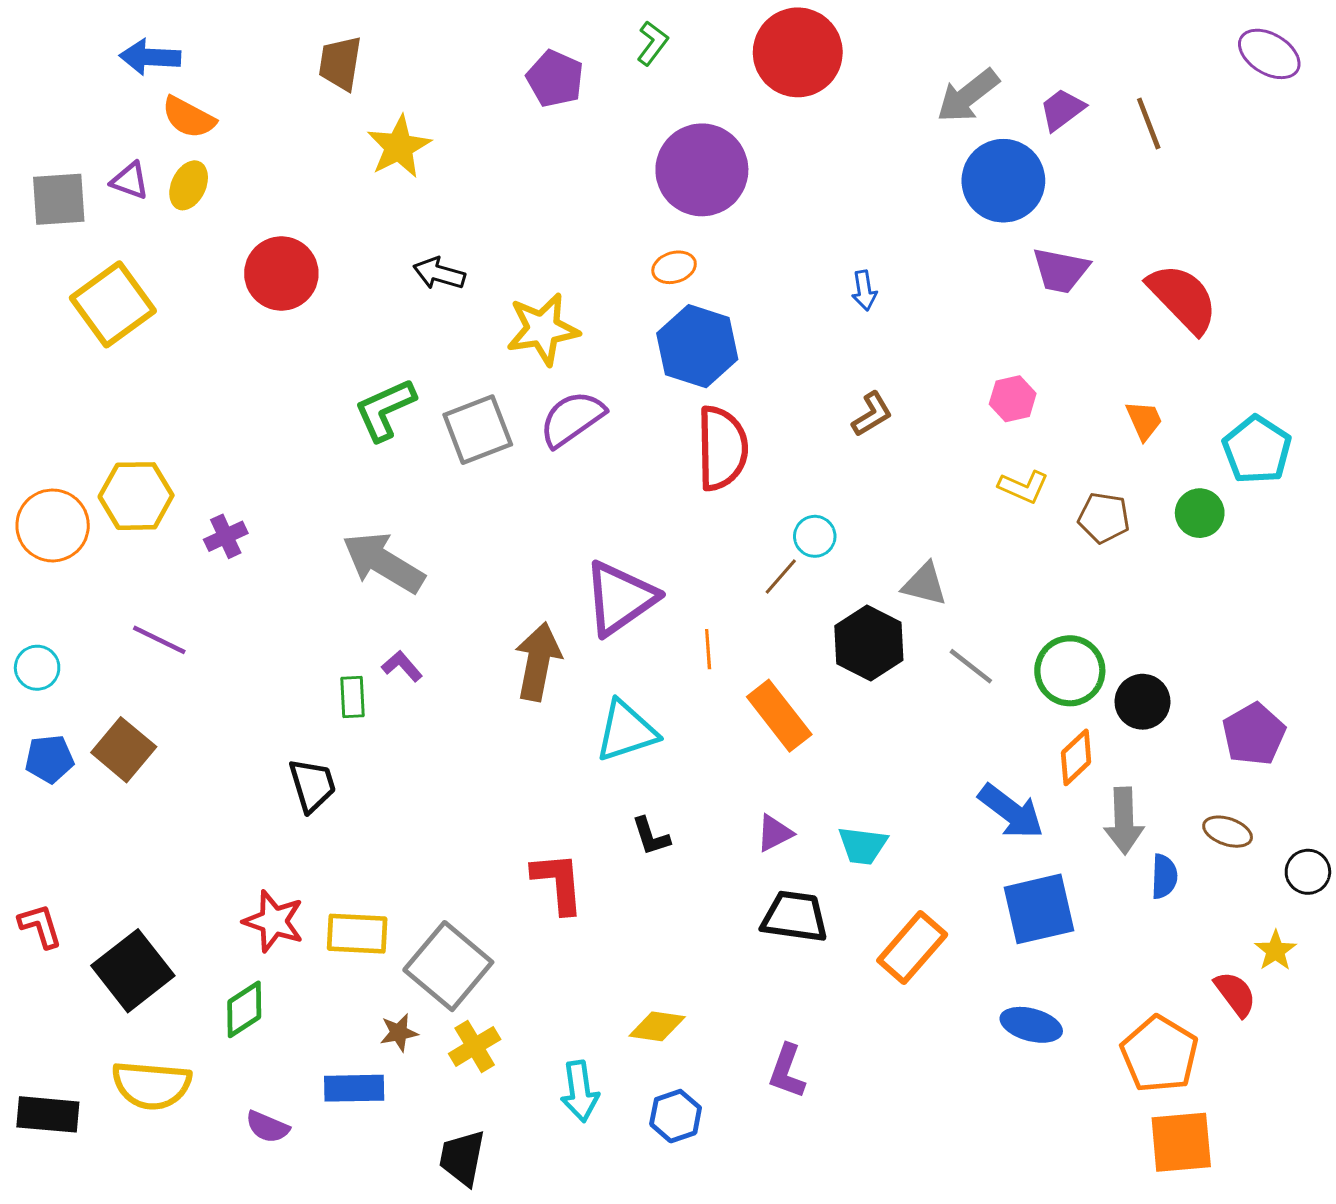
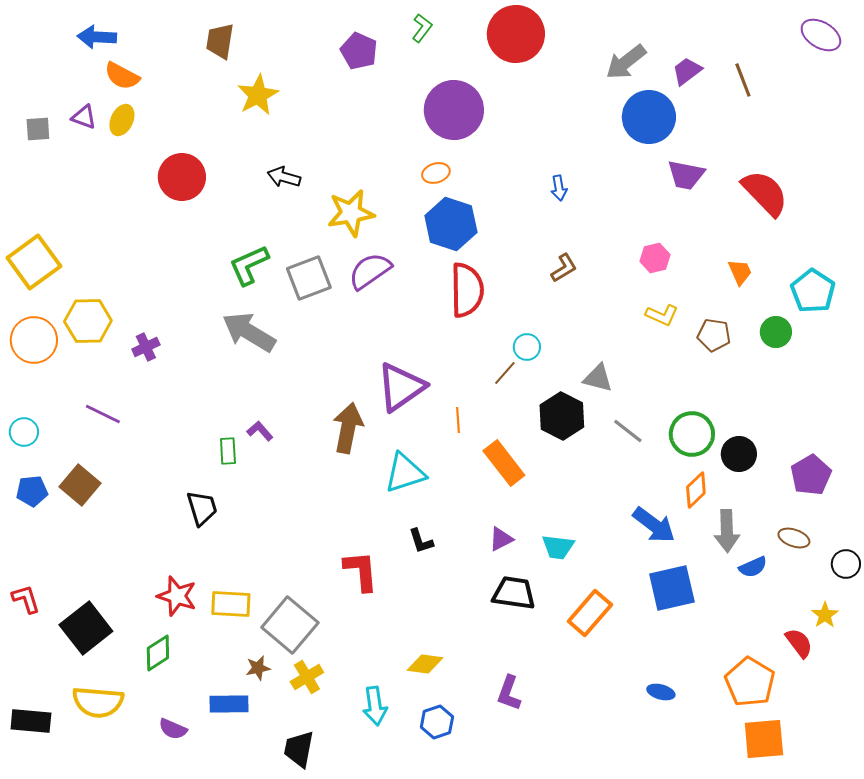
gray square: (59, 199) -> (38, 129), size x0.7
yellow square: (113, 304) -> (34, 262), moved
gray arrow: (383, 563) -> (249, 332), moved
blue semicircle: (1164, 876) -> (753, 567), turned 64
blue ellipse: (1031, 1025) -> (661, 692), moved, size x0.7

